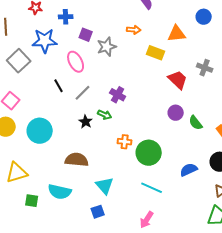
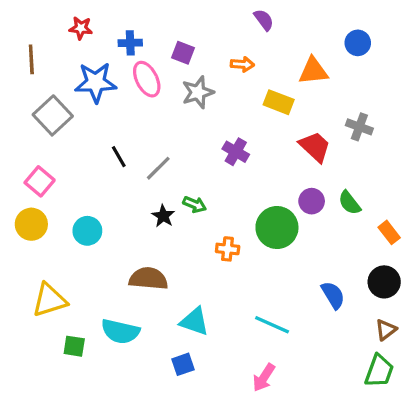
purple square: (86, 35) -> (183, 53), moved
pink ellipse: (76, 62) -> (147, 79), moved
purple cross: (118, 95) -> (236, 152), moved
green semicircle: (196, 123) -> (350, 203), moved
cyan circle: (40, 131) -> (87, 231), size x0.7
green circle: (149, 153) -> (277, 228), moved
blue semicircle: (189, 170) -> (333, 295), turned 84
cyan triangle: (105, 186) -> (195, 321), turned -30

